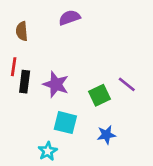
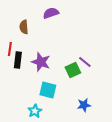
brown semicircle: (22, 31) -> (24, 27), moved
purple line: (127, 84) -> (85, 62), moved
blue star: (106, 135) -> (84, 105), moved

